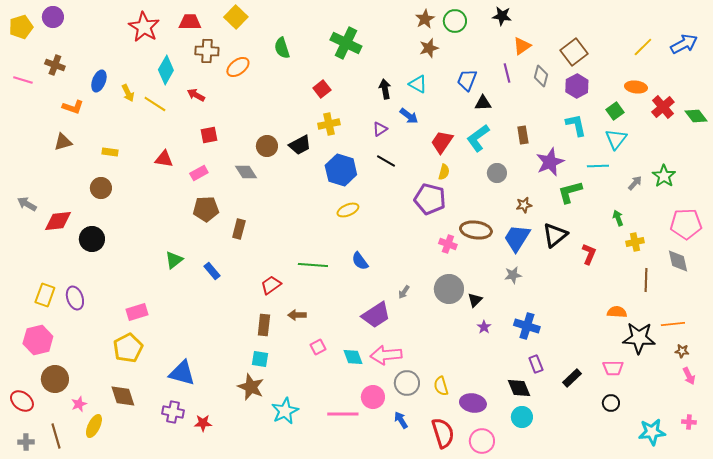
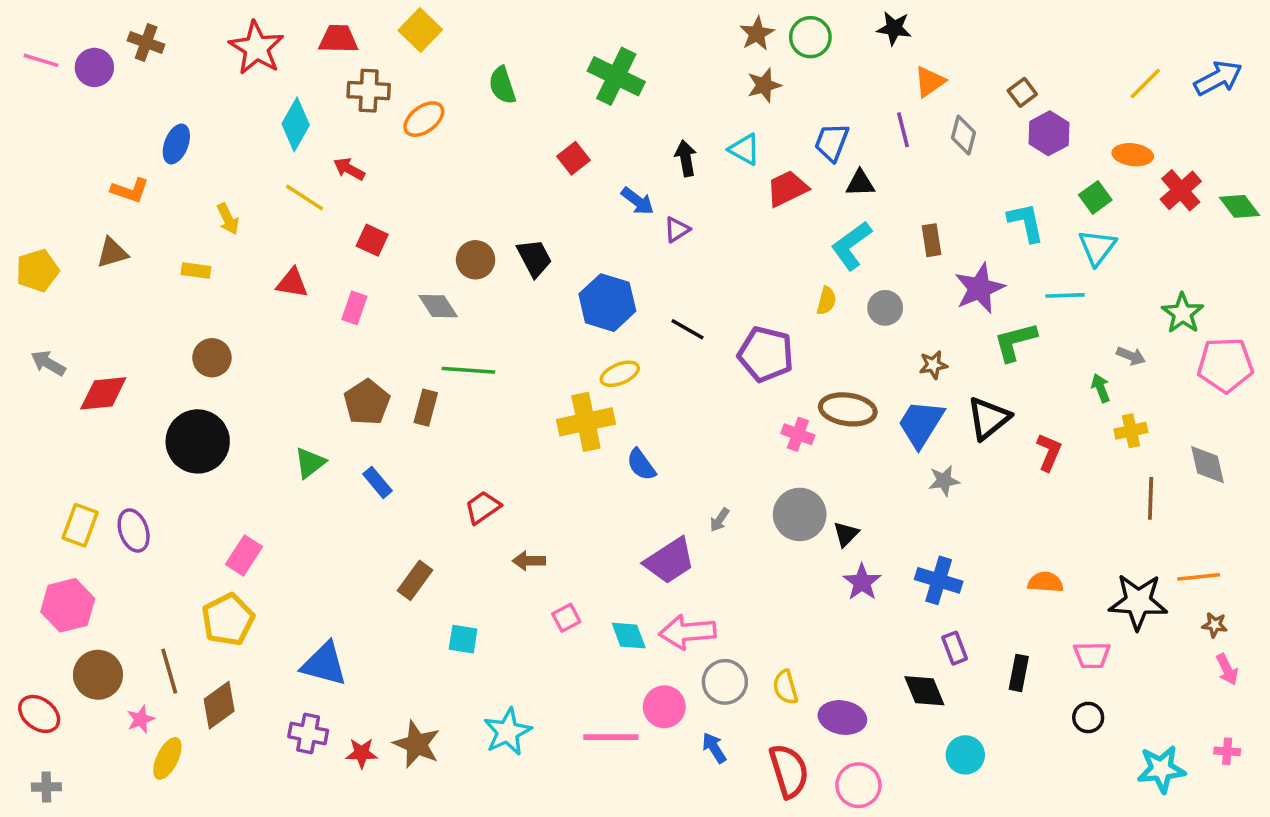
purple circle: (53, 17) -> (94, 67), moved
yellow pentagon: (21, 27) -> (37, 270), moved
brown square: (574, 52) -> (1022, 92), size x0.6
brown cross: (55, 65) -> (146, 43), moved
pink line: (23, 80) -> (41, 60), moved
purple hexagon: (577, 86) -> (1049, 133), moved
yellow arrow: (128, 93) -> (228, 219), moved
yellow line: (155, 104) -> (305, 197), moved
blue arrow: (409, 116) -> (638, 201), moved
yellow cross: (329, 124) -> (586, 422), moved, size x1.4
red square: (209, 135) -> (372, 240), turned 36
red trapezoid: (442, 142) -> (787, 189), moved, turned 30
black trapezoid: (300, 145) -> (534, 258), turned -90
black line: (386, 161) -> (687, 329), moved
yellow semicircle: (444, 172) -> (826, 301), moved
pink rectangle: (199, 173) -> (354, 308), turned -42
gray arrow: (635, 183) -> (1131, 356), moved, turned 70
brown circle: (101, 188) -> (212, 358), moved
brown pentagon: (206, 209) -> (367, 402), moved, turned -30
pink pentagon: (686, 224) -> (1225, 365), moved
black circle: (92, 239) -> (198, 441), moved, size x1.4
green line: (313, 265) -> (468, 370), moved
gray star: (513, 275) -> (944, 481), moved
pink rectangle: (137, 312) -> (244, 555), turned -40
orange semicircle: (617, 312) -> (1045, 582), moved
brown rectangle: (264, 325) -> (415, 580), moved, turned 30
purple star: (484, 327) -> (862, 582), size x1.5
black rectangle: (572, 378) -> (1019, 673), turned -36
brown star: (251, 387) -> (417, 744), moved
brown diamond: (123, 396) -> (219, 705), turned 72
cyan circle: (522, 417) -> (965, 755), moved
brown line: (56, 436) -> (169, 671), moved

